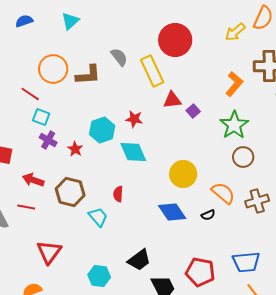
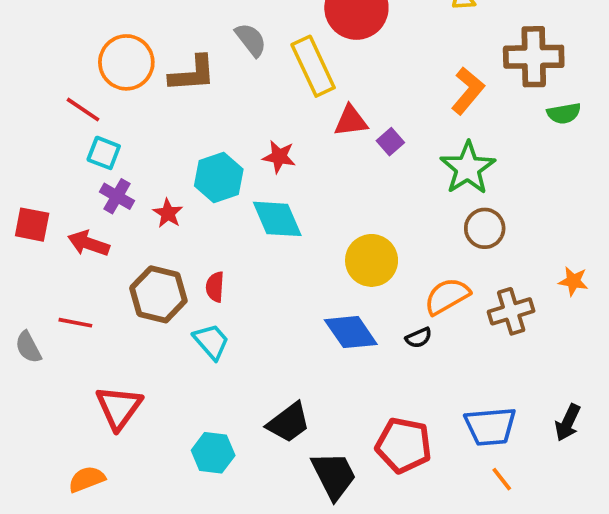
red arrow: (33, 180) -> (89, 243), moved
orange semicircle: (223, 193) -> (447, 296), turned -70
red semicircle: (118, 194) -> (215, 287), moved

